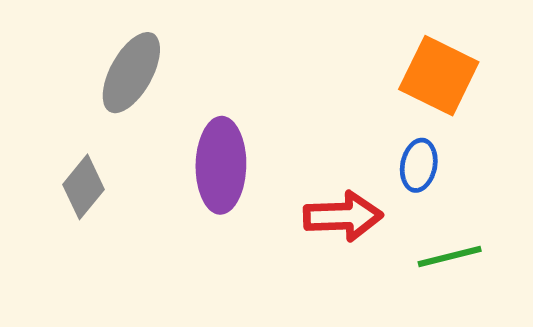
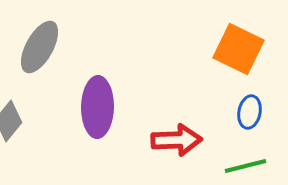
blue ellipse: (419, 165) -> (250, 112), moved

